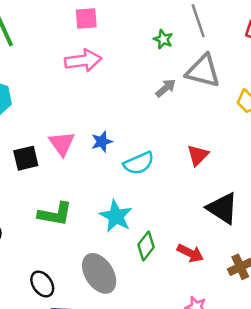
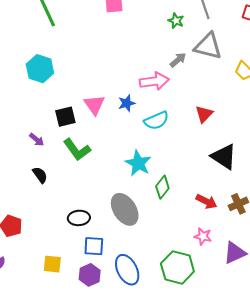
pink arrow: (83, 61) -> (154, 81), moved
green L-shape: (55, 214) -> (77, 150), moved, turned 44
red arrow: (190, 253) -> (206, 201), moved
black ellipse: (42, 284) -> (79, 218), turned -60

